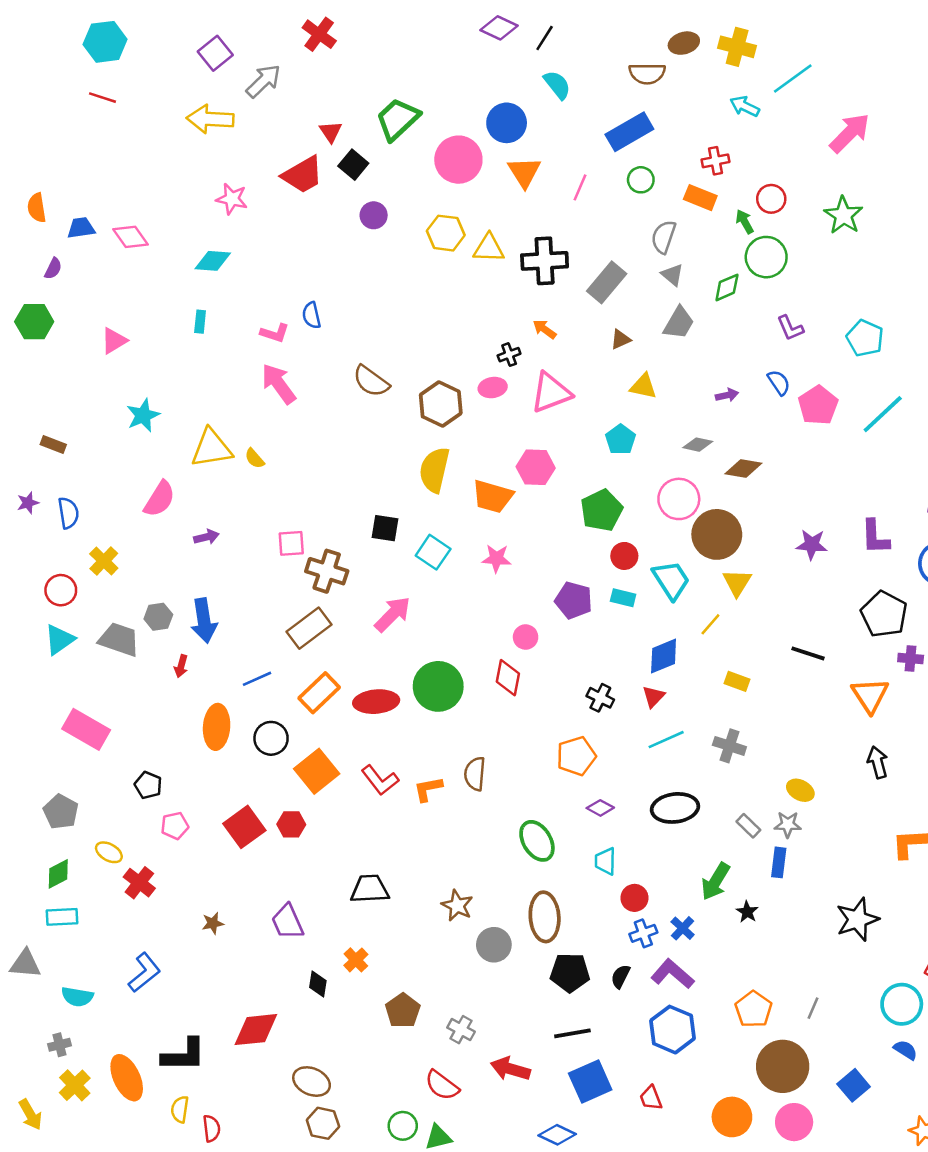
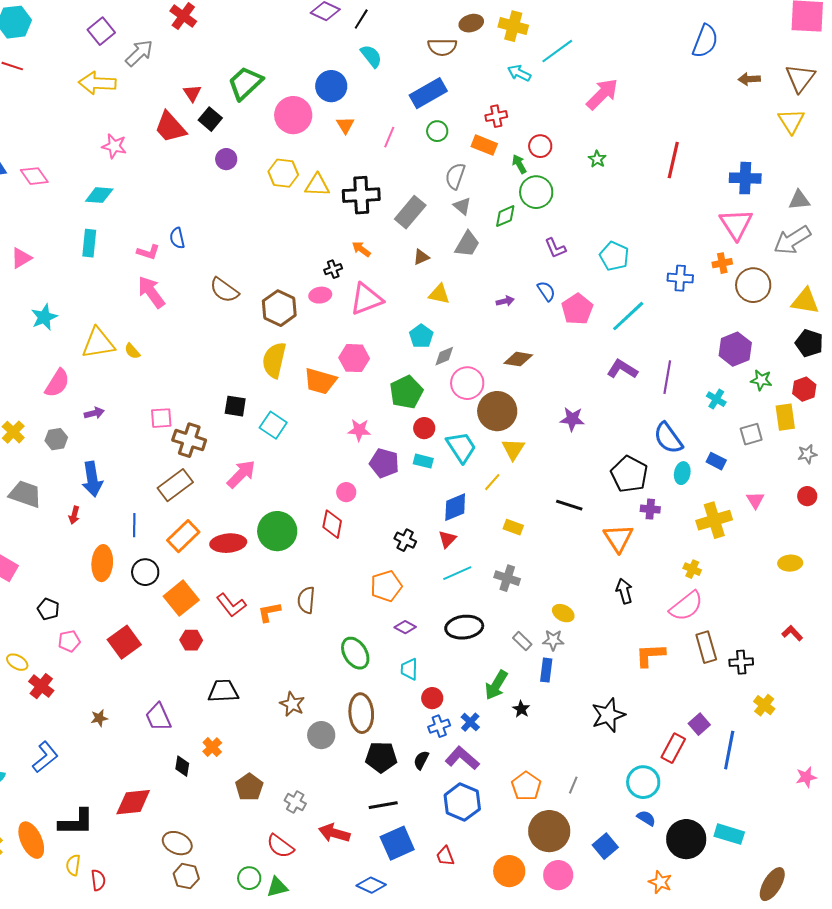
orange triangle: (524, 172) -> (345, 125), size x0.7
red trapezoid: (303, 175) -> (170, 127), turned 78
green star: (843, 215) -> (597, 159), size x0.6
cyan rectangle: (200, 322) -> (89, 243), size x1.5
gray diamond: (698, 445) -> (444, 356), moved, turned -35
purple L-shape: (875, 537) -> (622, 369), moved, turned 124
pink star: (496, 558) -> (359, 430), moved
gray hexagon: (158, 617) -> (56, 439), moved
blue line: (257, 679) -> (134, 525), turned -65
red hexagon: (291, 824) -> (191, 640), moved

